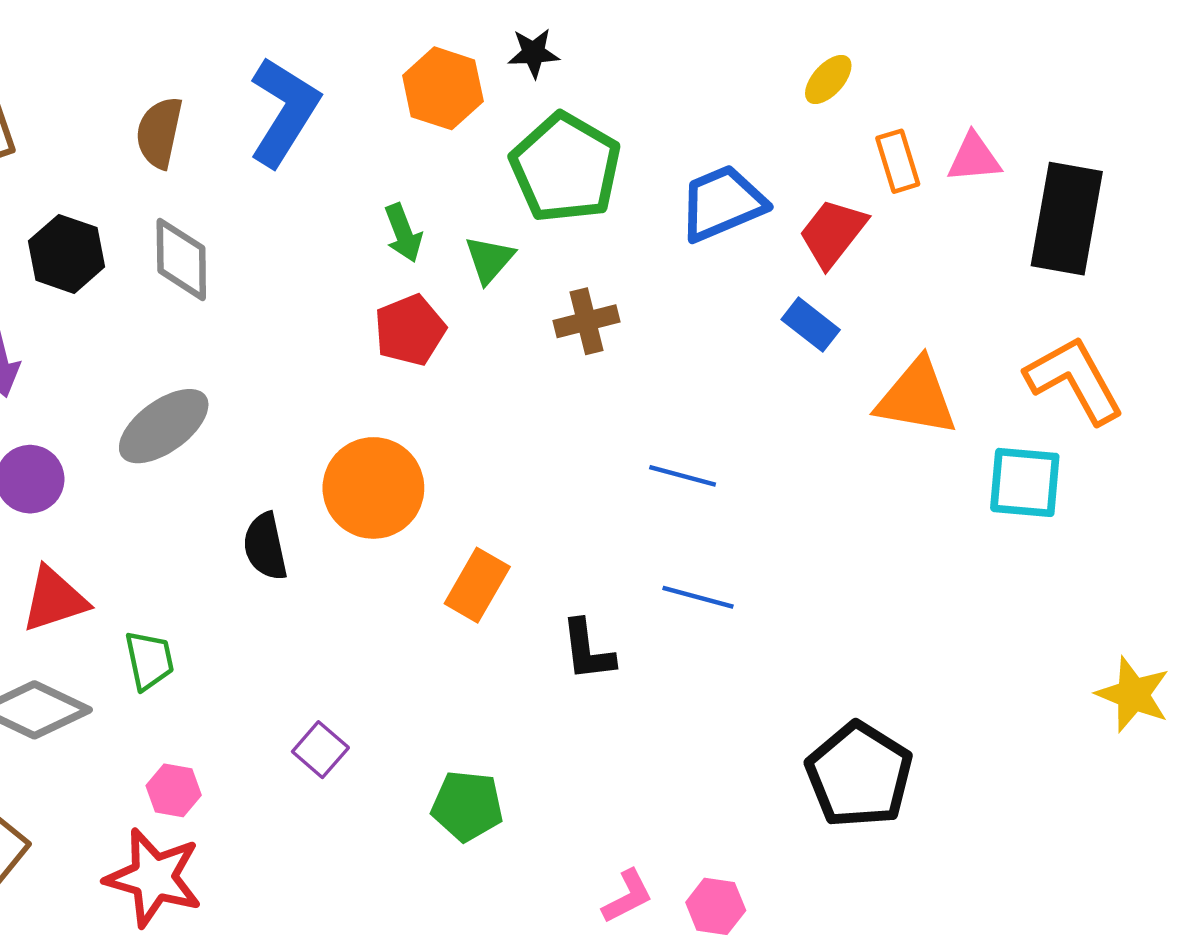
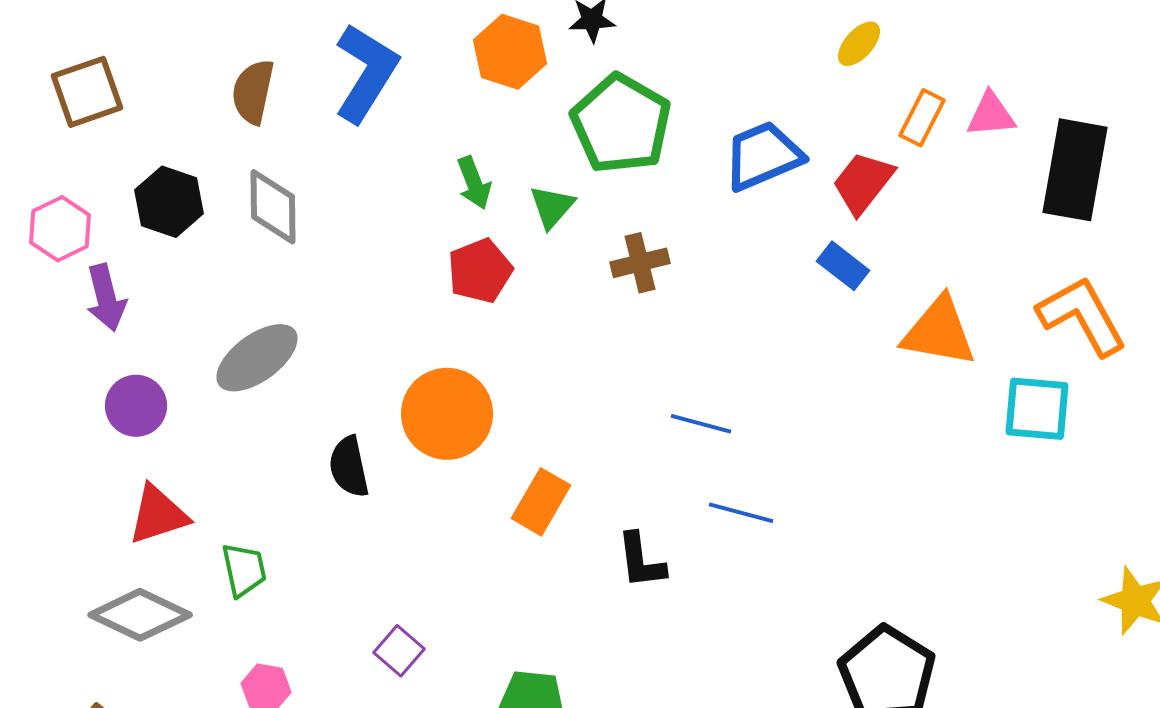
orange rectangle: (898, 161) -> (922, 118), turned 44
blue line: (683, 476) -> (701, 424), moved

